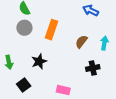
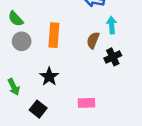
cyan arrow: (104, 43) -> (112, 25), moved
black cross: (93, 68) -> (113, 57), moved

